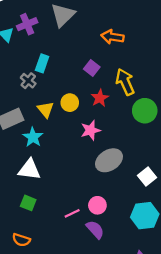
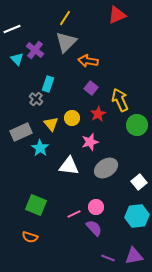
purple cross: (27, 24) -> (35, 50), turned -30
orange arrow: (112, 37) -> (88, 61), moved
white triangle: (29, 170) -> (69, 166), moved
green square: (28, 203) -> (36, 205), size x1.5

